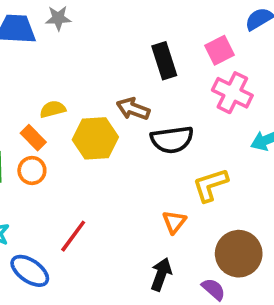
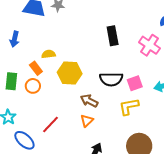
pink square: (219, 50) -> (135, 83), moved
pink cross: (232, 93) -> (149, 45), moved
brown arrow: (133, 109) -> (89, 101), moved
orange triangle: (174, 222) -> (87, 121), moved

